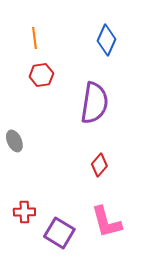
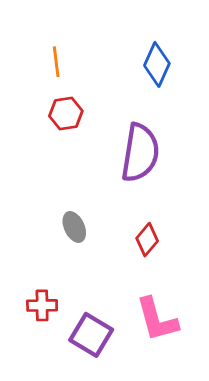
gray ellipse: (14, 141) -> (74, 227), moved

